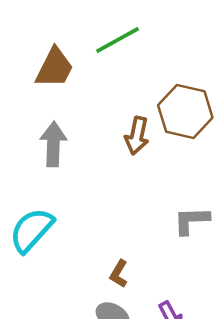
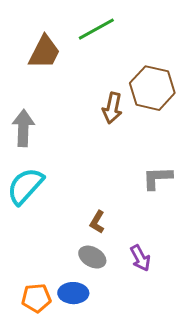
gray arrow: (53, 144) -> (23, 128), moved

